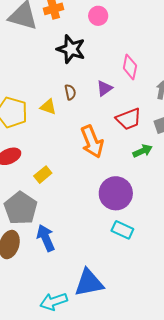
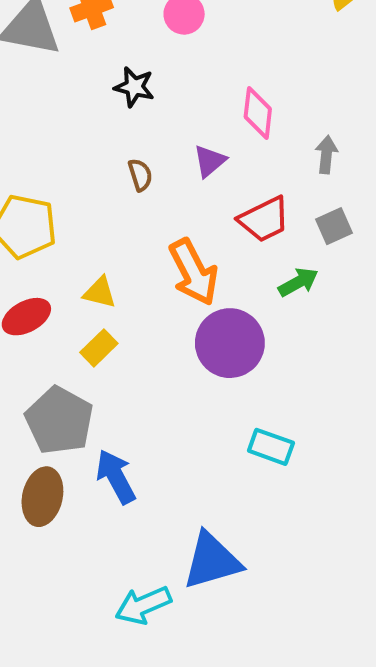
black star: (71, 49) -> (134, 87), size x0.7
yellow triangle: (48, 107) -> (100, 293), moved
purple circle: (116, 193) -> (230, 343), moved

